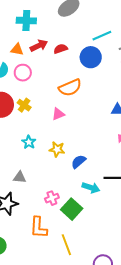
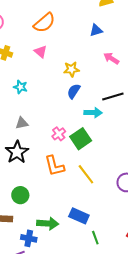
pink triangle: (58, 114) -> (41, 52), turned -40
yellow star: (57, 149) -> (71, 69), moved
green square: (72, 209) -> (81, 139), turned 30

